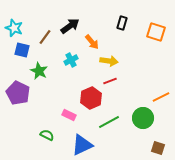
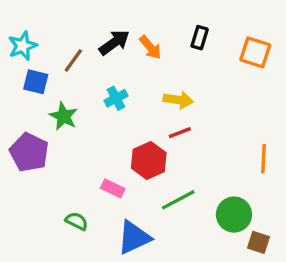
cyan star: (14, 28) -> (23, 46), turned 30
orange arrow: (92, 42) -> (150, 47), moved
orange line: (161, 97) -> (263, 159), turned -60
green circle: (143, 118) -> (234, 215), moved

